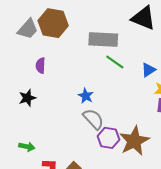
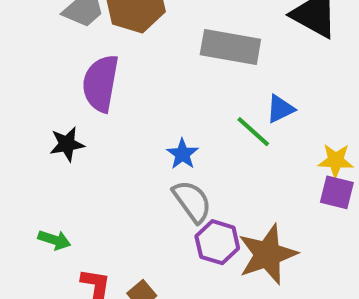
green line: (115, 62) -> (253, 132), moved
purple semicircle: (40, 66) -> (101, 83), size x1.8
blue triangle: (148, 70) -> (280, 109), moved

